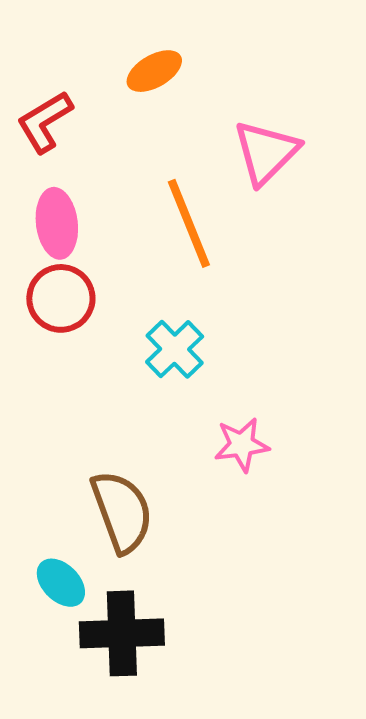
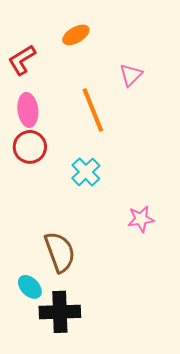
pink triangle: (266, 152) -> (131, 75), size x0.7
pink star: (242, 445) -> (141, 219), moved

